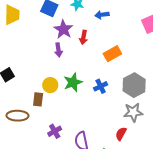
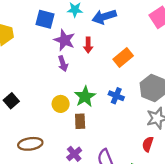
blue arrow: (102, 15) -> (104, 17), size x1.5
blue cross: (101, 86) -> (116, 96), turned -32
brown rectangle: (38, 99) -> (80, 121), moved

